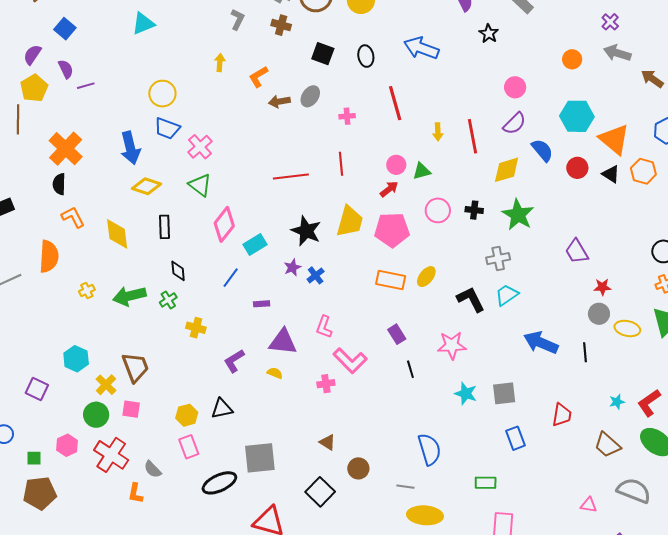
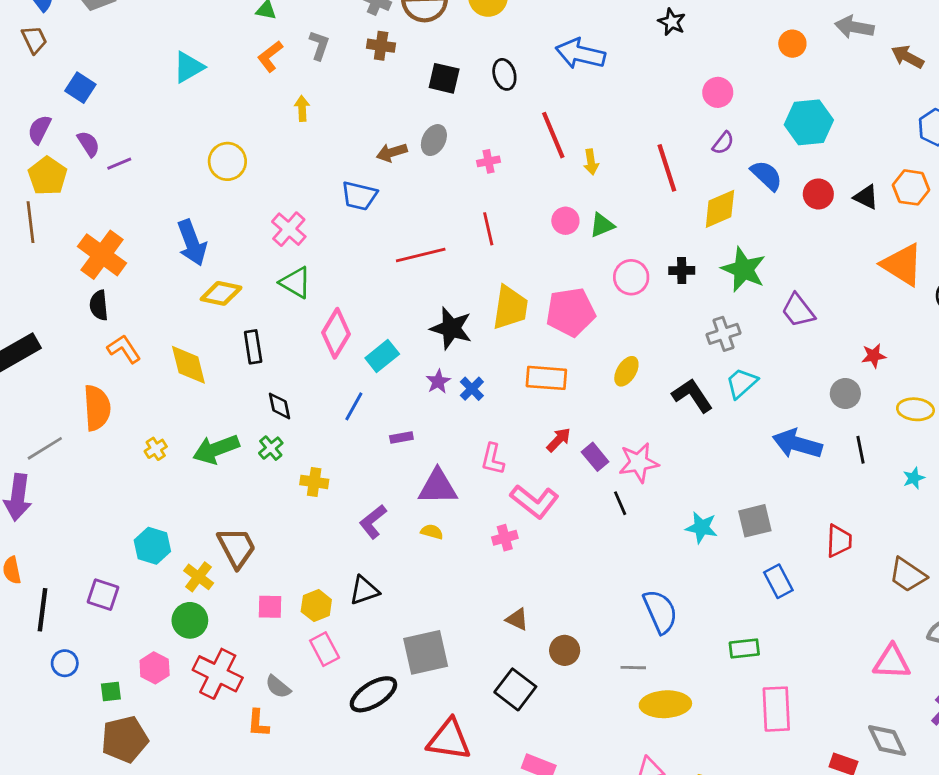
orange L-shape: (258, 77) -> (270, 56), moved
purple semicircle: (514, 123) -> (723, 143), size x0.7
blue trapezoid: (167, 128) -> (359, 196), moved
yellow arrow: (438, 132) -> (591, 162), moved
orange triangle: (614, 139) -> (902, 265), moved
red arrow: (389, 189) -> (559, 440), moved
purple trapezoid: (577, 251) -> (798, 310), moved
orange rectangle: (391, 280) -> (546, 378), moved
gray circle: (599, 314) -> (845, 393), moved
pink star: (452, 345) -> (639, 463), moved
cyan star: (617, 402) -> (914, 478), moved
pink square: (131, 409) -> (270, 607), moved
pink triangle: (589, 505) -> (892, 662), size x1.6

